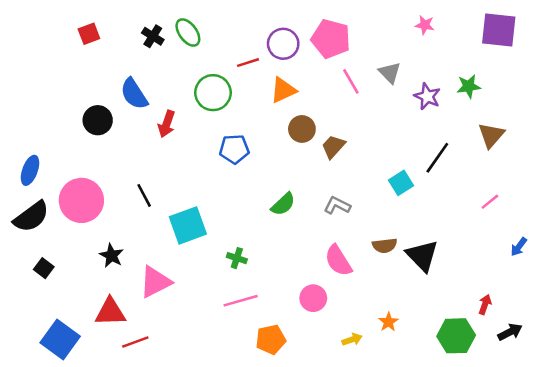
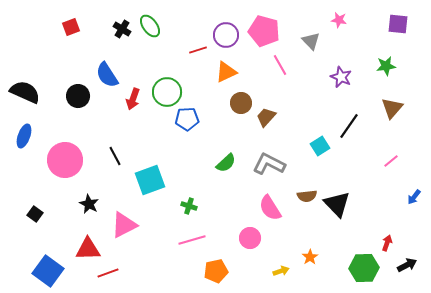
purple square: (499, 30) -> (398, 24), size x0.7
gray triangle: (390, 73) -> (311, 41), moved
green star: (469, 86) -> (386, 66), moved
green circle: (213, 93) -> (167, 92), moved
gray L-shape: (337, 205) -> (269, 164), size x1.5
black semicircle: (31, 217) -> (25, 92), moved, turned -120

